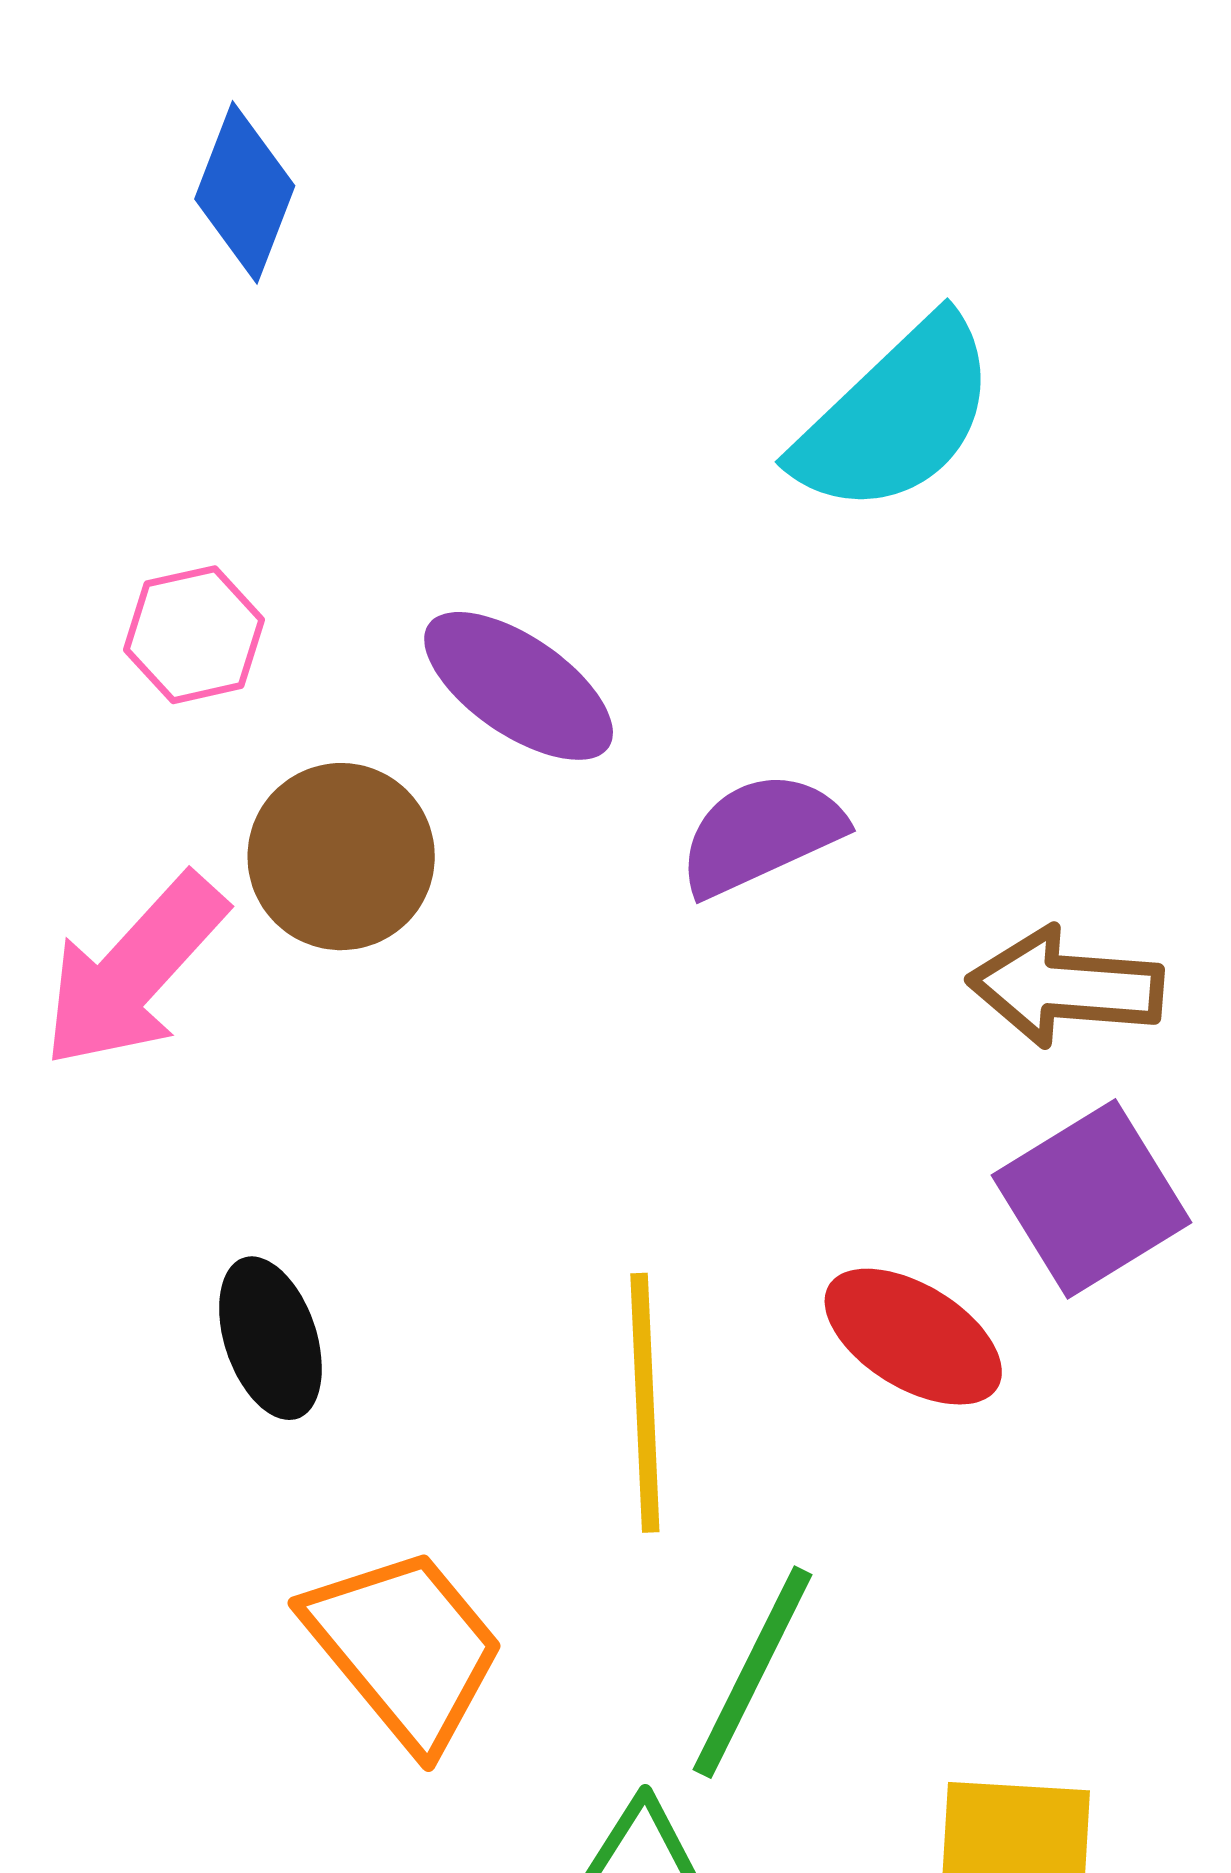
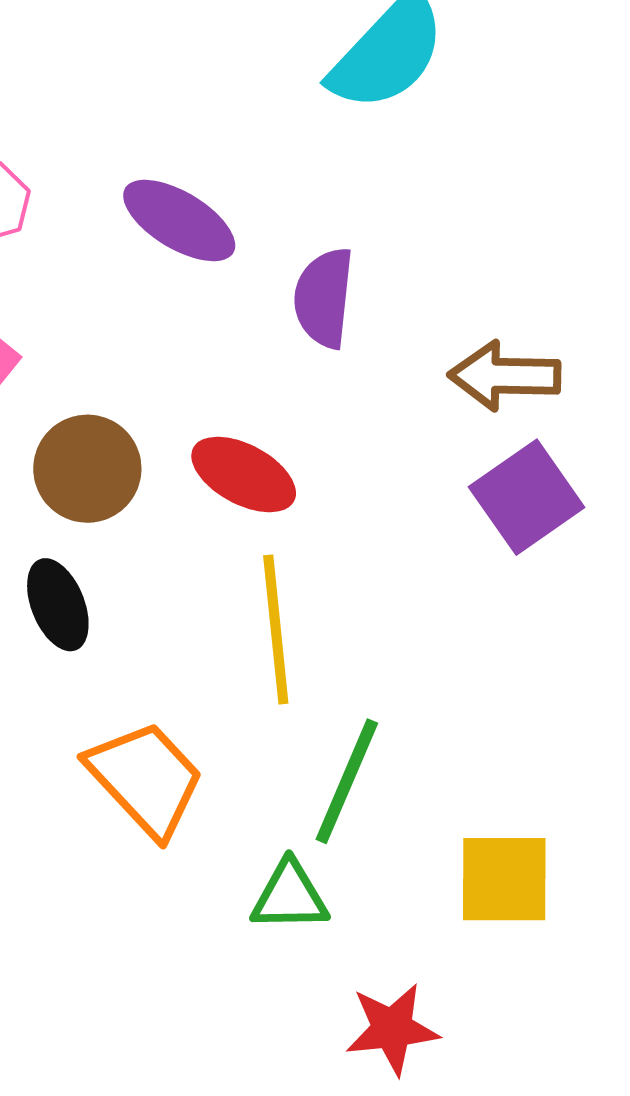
purple semicircle: (761, 834) -> (324, 298), turned -56
brown circle: (341, 857) -> (87, 469), moved
red ellipse: (913, 1337) -> (244, 474), moved

